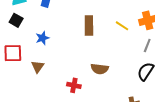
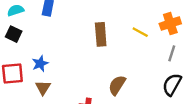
blue star: (42, 38) -> (40, 64), moved
brown semicircle: (100, 69) -> (117, 85), turned 120

